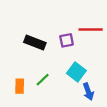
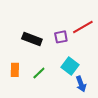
red line: (91, 29) -> (83, 27), turned -30
orange rectangle: (20, 86) -> (15, 70), moved

